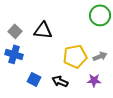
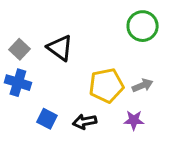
black triangle: (43, 30) -> (60, 48), turned 30
black arrow: (60, 81) -> (85, 122), turned -35

